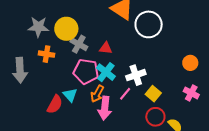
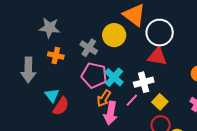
yellow circle: (66, 29) -> (114, 35), moved
red triangle: (106, 48) -> (157, 56), moved, size x1.5
cyan triangle: (70, 95) -> (52, 95), moved

